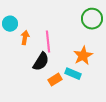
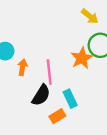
orange star: (83, 56) -> (82, 58), moved
cyan rectangle: (73, 74) -> (70, 99), moved, turned 42

